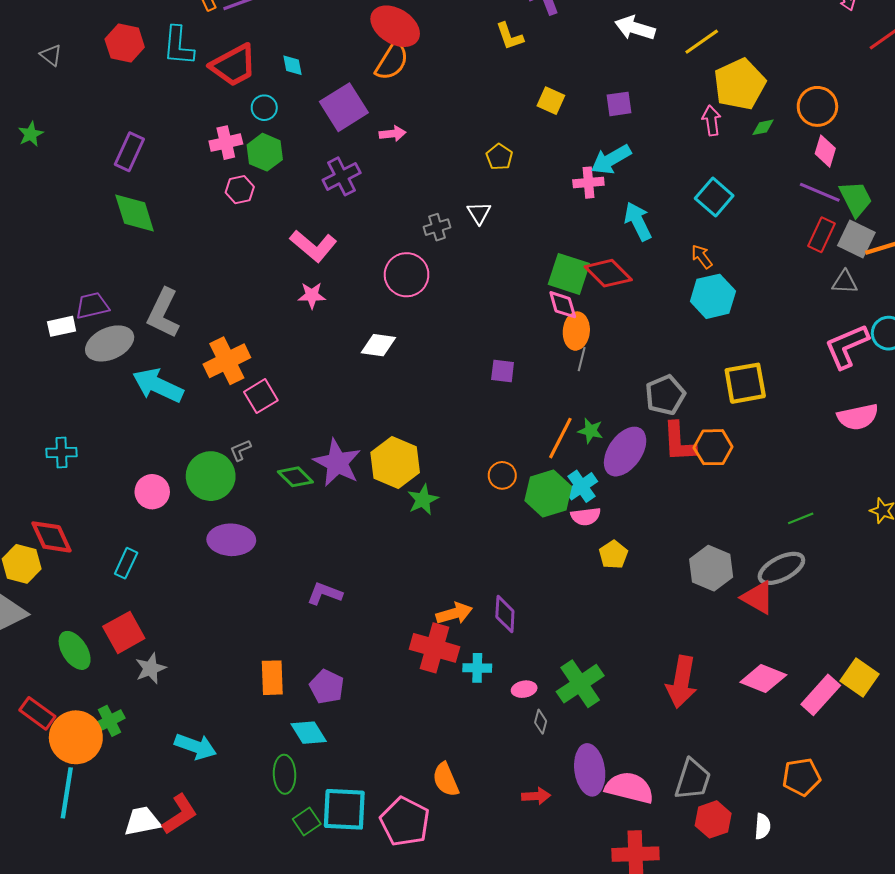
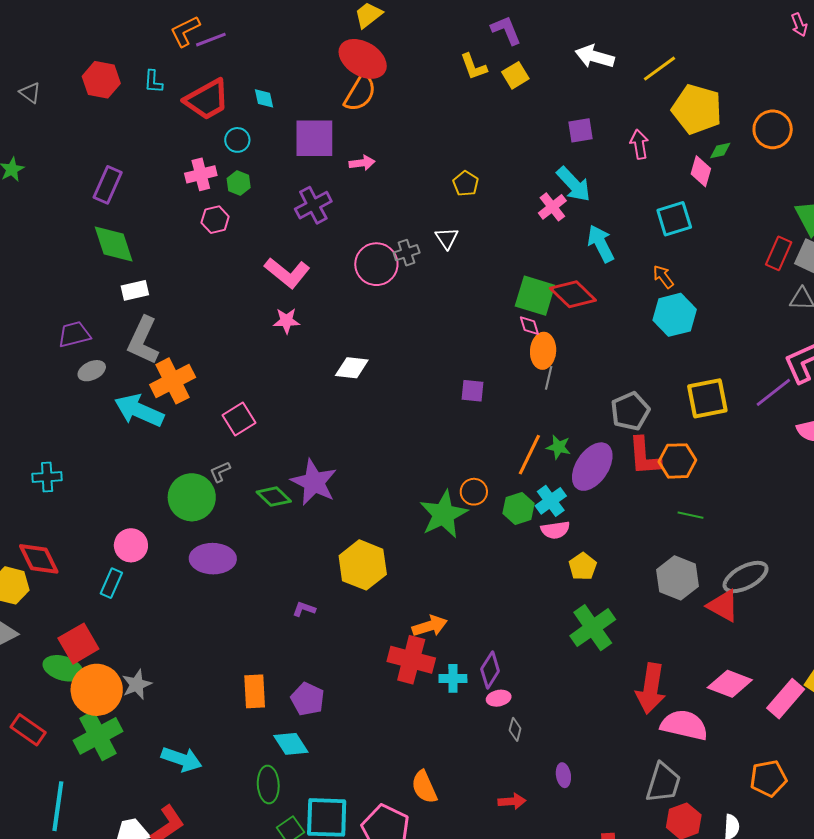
cyan L-shape: (178, 46) -> (153, 82), size x0.6
yellow pentagon: (740, 84) -> (697, 109), turned -30
yellow square: (551, 101) -> (515, 75), moved, turned 36
purple square: (344, 107) -> (314, 138), turned 33
pink arrow: (712, 120) -> (639, 144), moved
pink diamond: (825, 151) -> (701, 171), moved
green hexagon: (265, 152) -> (239, 183), size x0.7
cyan arrow: (611, 160) -> (574, 184), turned -102
pink cross: (588, 183) -> (552, 207), turned -32
purple line: (820, 192) -> (773, 392), moved, turned -60
cyan square: (714, 197) -> (674, 219), turned 33
pink circle: (407, 275) -> (376, 264), moved
pink diamond: (563, 305) -> (529, 326), size x0.7
white rectangle: (62, 326) -> (135, 290), moved
gray ellipse: (110, 343) -> (92, 371), size x0.6
orange cross: (227, 361) -> (173, 381), moved
yellow hexagon: (395, 463) -> (363, 565), moved
pink circle: (152, 492) -> (131, 545), moved
green hexagon: (548, 493) -> (519, 508), size x0.7
green star: (423, 500) -> (443, 514), moved, size x1.6
green line: (801, 518) -> (691, 515), moved, turned 35
purple L-shape: (325, 594) -> (304, 609), size x0.7
purple diamond: (505, 614) -> (490, 670), moved, turned 30
red square: (124, 632) -> (78, 644), moved
green ellipse: (75, 650) -> (63, 668), turned -39
green cross: (580, 684) -> (593, 628), moved
green cross: (109, 721) -> (98, 736), size x1.6
orange circle: (76, 737) -> (97, 690), moved
purple ellipse: (590, 770) -> (563, 775), size x0.5
pink semicircle: (629, 788) -> (684, 725), moved

